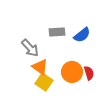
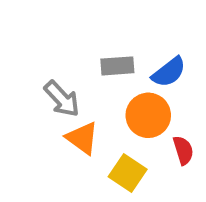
orange circle: (72, 72) -> (148, 115), moved
yellow square: (44, 82) -> (128, 173), moved

